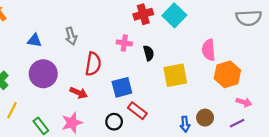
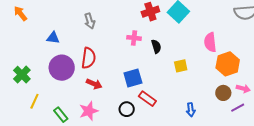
gray arrow: (71, 36) -> (90, 21), moved
red semicircle: (93, 64) -> (88, 58), moved
yellow square: (175, 75) -> (181, 66), size x0.6
brown circle: (205, 118) -> (223, 93), moved

